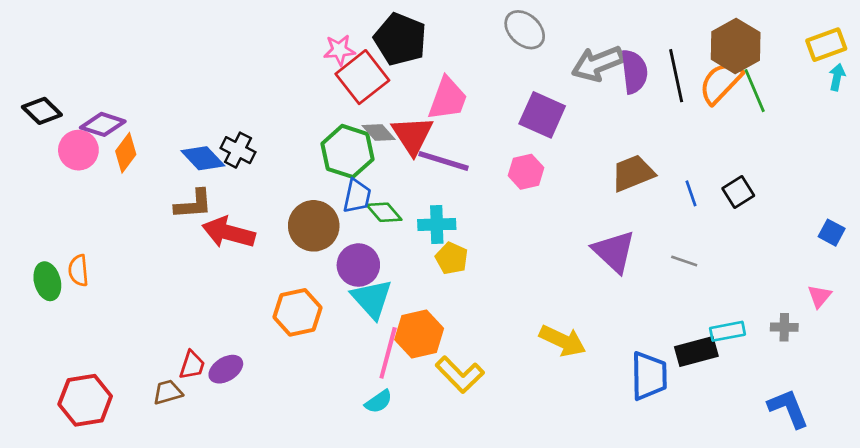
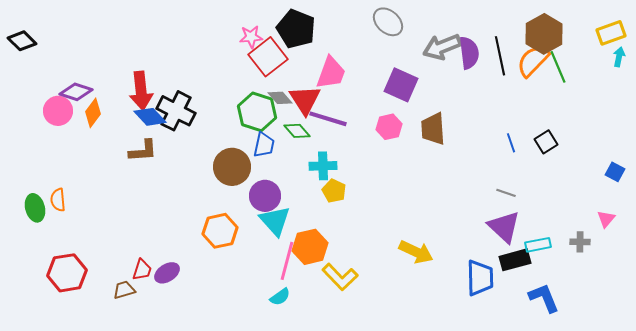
black diamond: (42, 111) -> (22, 41), moved
black cross: (238, 150) -> (176, 111), size x1.5
brown trapezoid: (633, 173) -> (433, 129), moved, turned -72
green diamond: (384, 212) -> (297, 131), moved
red arrow: (229, 233) -> (141, 91), moved, turned -111
purple triangle: (614, 252) -> (504, 227), moved
red hexagon: (85, 400) -> (67, 273), moved
blue L-shape: (788, 408) -> (544, 298), moved

